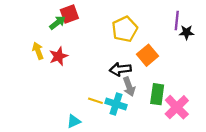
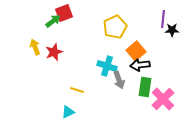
black arrow: (120, 69) -> (140, 65), moved
yellow line: (95, 101) -> (77, 90), moved
cyan cross: (116, 104) -> (107, 66), moved

